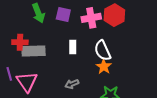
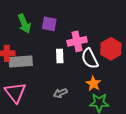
red hexagon: (114, 15) -> (111, 49), moved
pink cross: (91, 18) -> (77, 41), moved
orange star: (104, 67) -> (93, 84), moved

